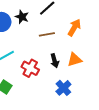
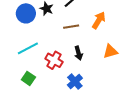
orange triangle: (75, 60) -> (110, 51), moved
blue cross: (63, 88) -> (75, 82), moved

